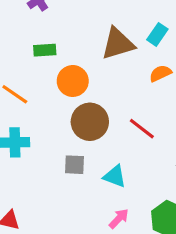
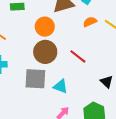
orange circle: (73, 81) -> (45, 27), moved
gray square: (75, 165) -> (35, 79), size x1.6

